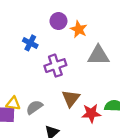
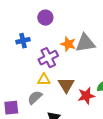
orange star: (79, 29) -> (68, 44), moved
blue cross: (30, 43) -> (23, 41), turned -32
yellow triangle: (13, 103) -> (44, 80), moved

